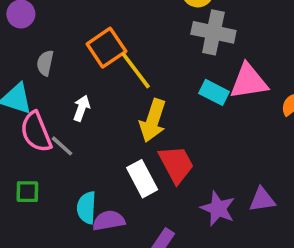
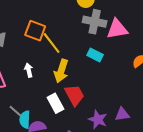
orange square: (106, 48) -> (35, 31), turned -35
pink triangle: (249, 81) -> (117, 29), moved
white arrow: (82, 108) -> (29, 70), moved, turned -32
gray line: (62, 146) -> (15, 111), moved

